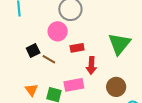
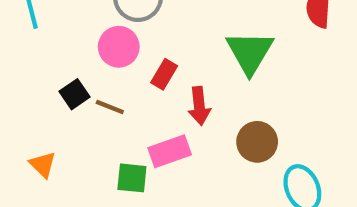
red rectangle: (77, 48) -> (164, 74), turned -40
orange triangle: (31, 90) -> (43, 165), moved

